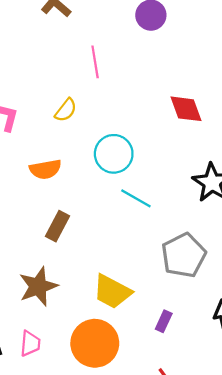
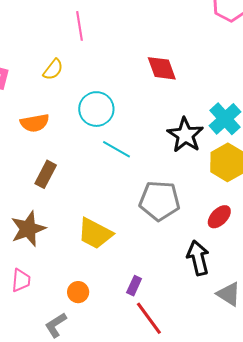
gray pentagon: (184, 255) -> (160, 201), turned 30
purple rectangle: (164, 321) -> (134, 286), moved
orange circle: (95, 343) -> (78, 292), moved, size x0.5

